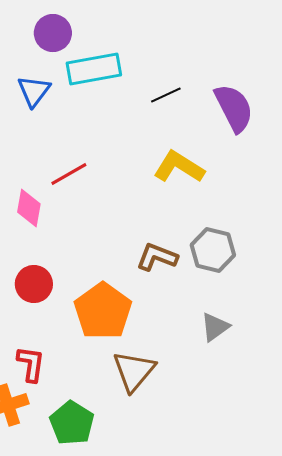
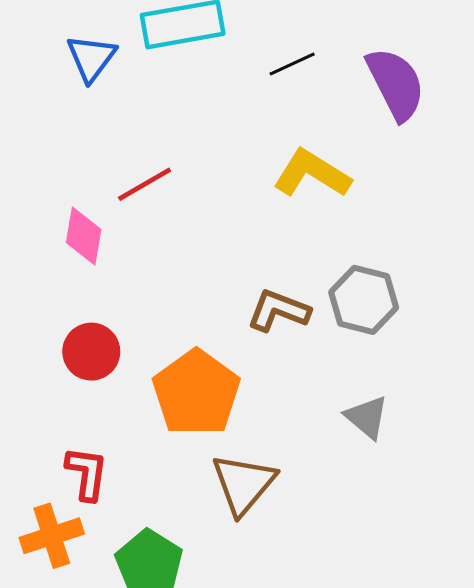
gray triangle: (215, 327) -> (367, 417), turned -44

